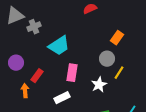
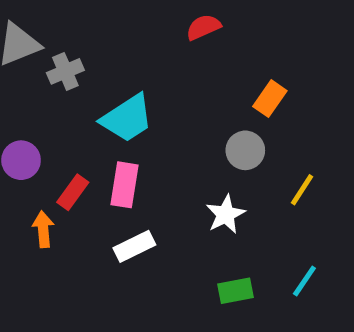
pink rectangle: (72, 73) -> (125, 185), moved
yellow line: (119, 73) -> (302, 190), moved

